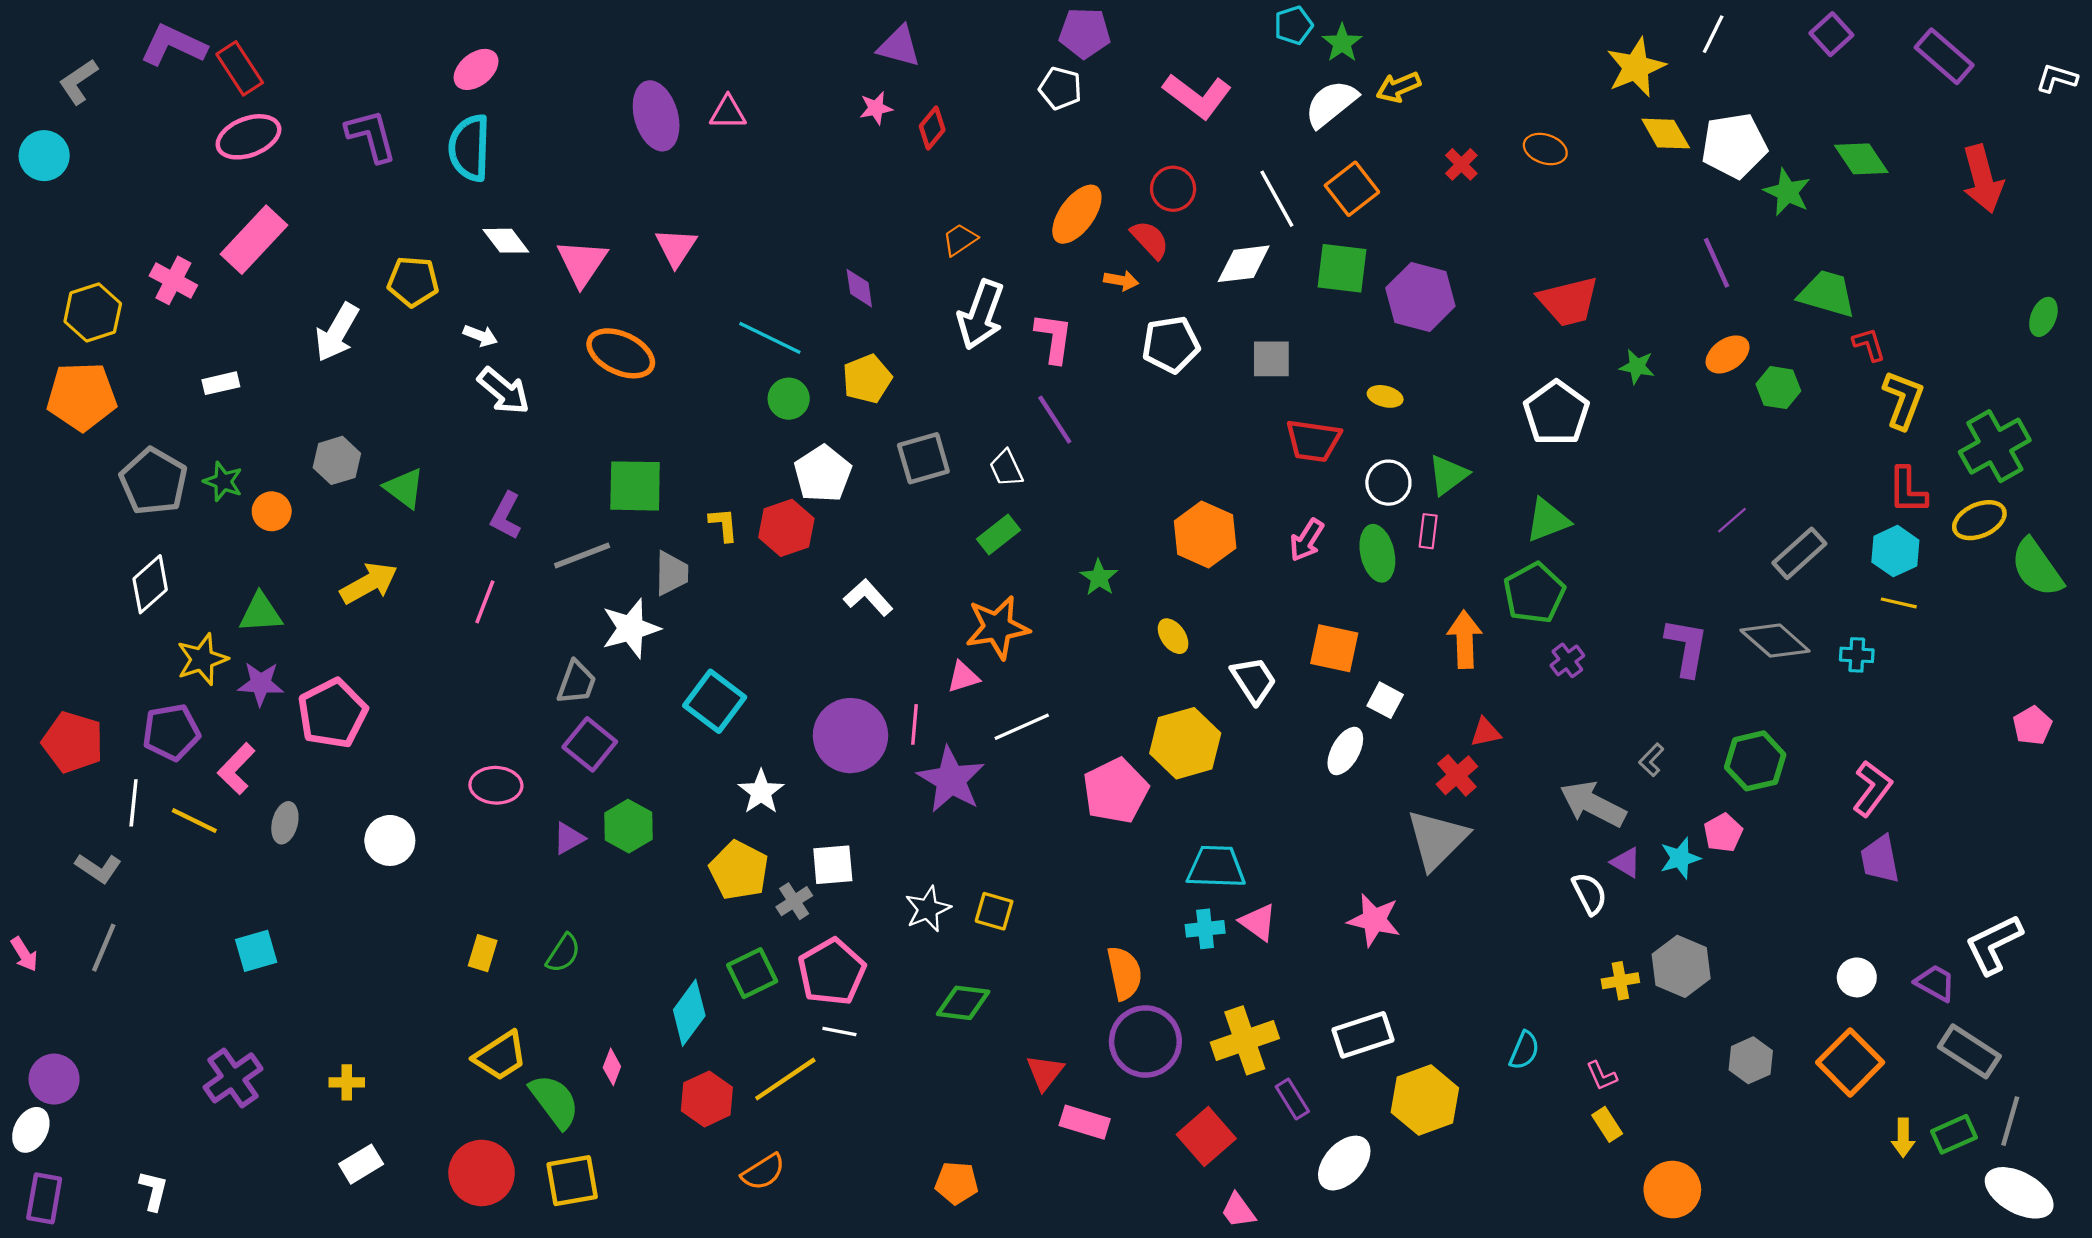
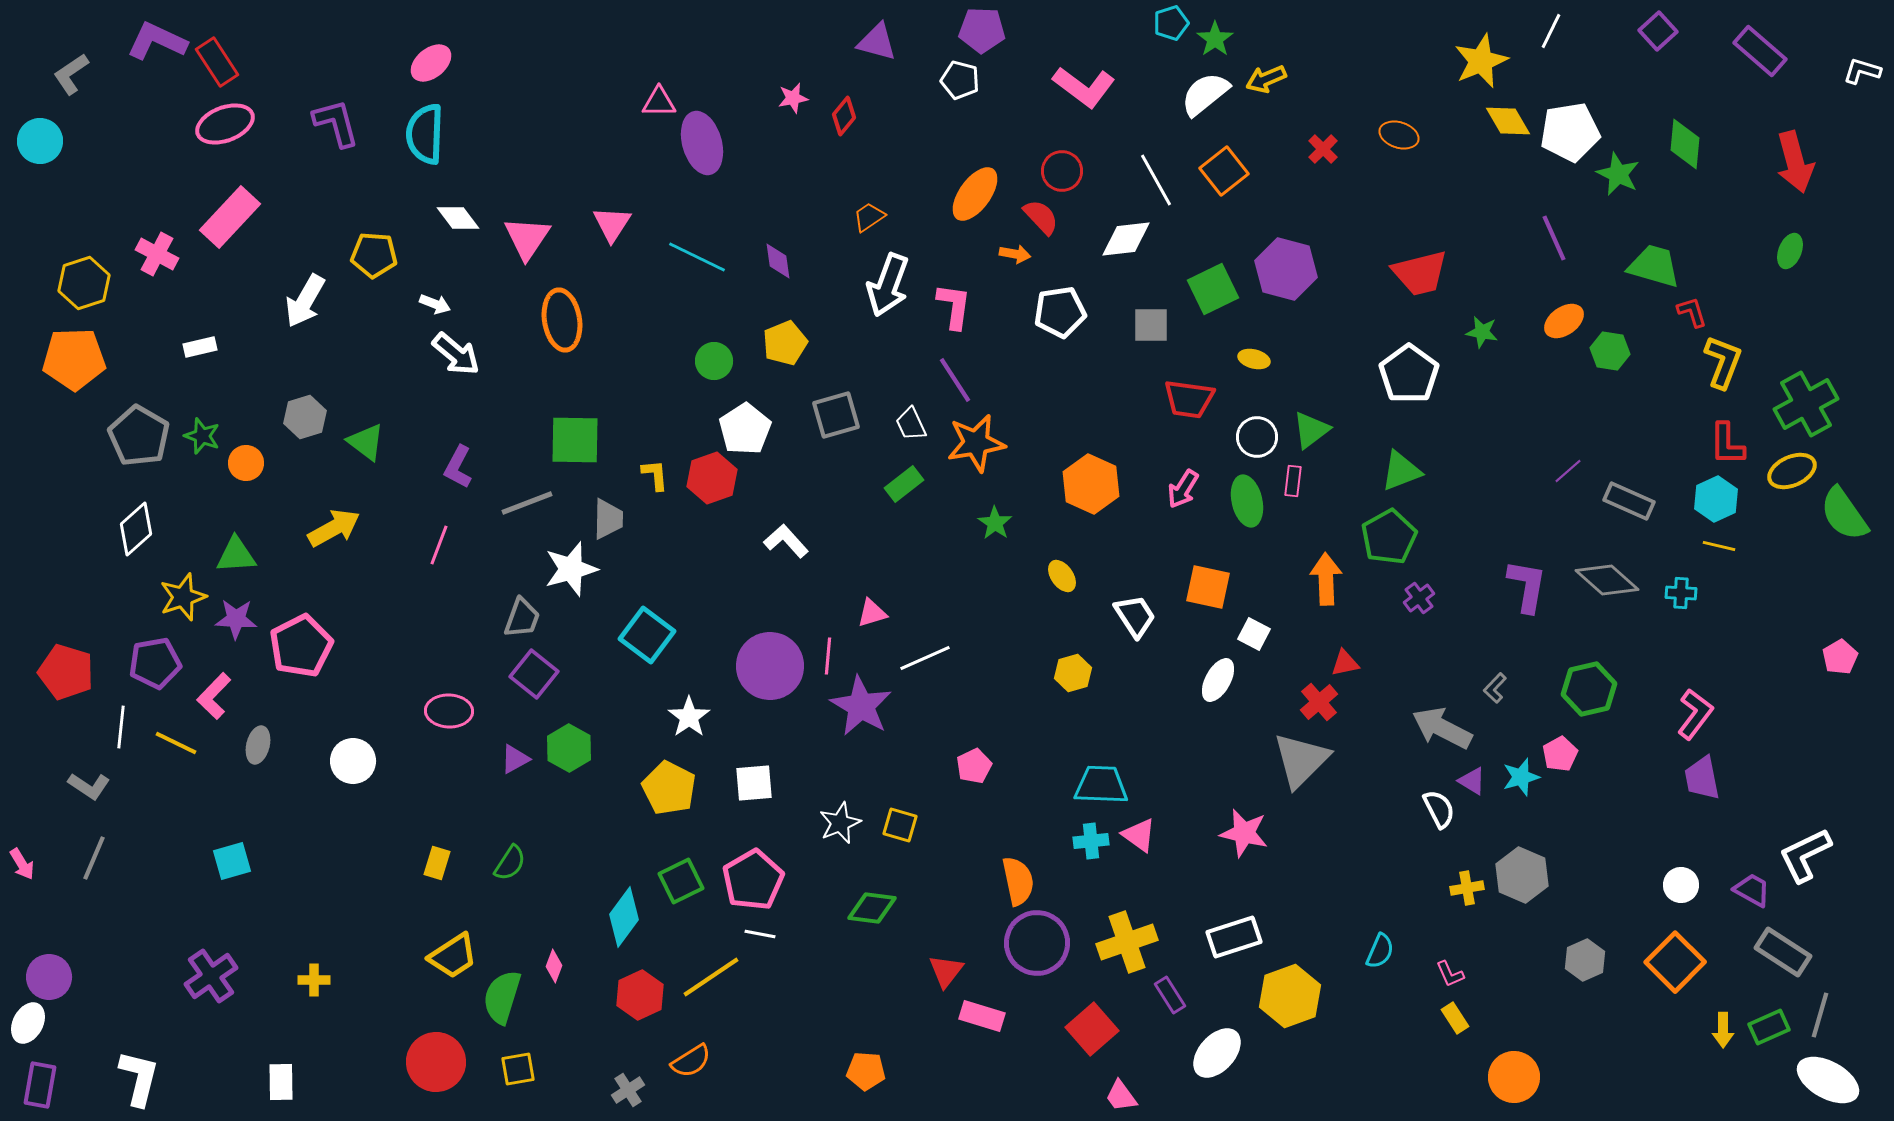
purple triangle: (899, 46) -> (877, 42), moved
purple ellipse: (656, 116) -> (702, 143), moved
green diamond: (1861, 159) -> (1685, 144), turned 39
green square: (1342, 268) -> (1213, 289), moved, turned -33
green ellipse: (2043, 317) -> (1790, 251), moved
cyan line: (770, 338) -> (697, 257), moved
orange ellipse: (621, 353) -> (562, 320), turned 56
gray rectangle: (1799, 553) -> (1629, 501), turned 66
orange star: (997, 627) -> (976, 443), moved
yellow hexagon: (1185, 743) -> (1073, 673), size x0.6
pink pentagon: (1116, 791) -> (974, 766), moved, size x0.6
gray cross: (794, 901) -> (628, 1090), moved
green semicircle: (554, 1101) -> (502, 997), turned -126
white rectangle: (361, 1164) -> (281, 1082), moved, turned -60
yellow square: (572, 1181) -> (518, 1069), size x0.7
white L-shape: (153, 1191) -> (139, 1078), size x1.5

